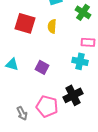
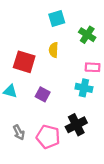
red square: (25, 23) -> (24, 62), moved
gray arrow: (22, 113) -> (19, 132), moved

